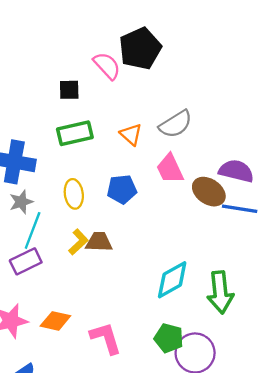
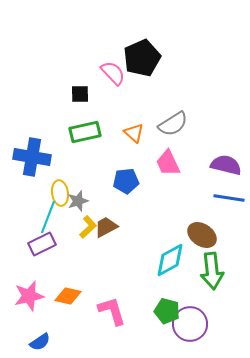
brown ellipse: (209, 192) -> (202, 235), moved
yellow ellipse: (74, 194) -> (60, 193), moved
gray star: (21, 202) -> (78, 201), moved
brown trapezoid: (99, 242) -> (106, 227), turned -30

